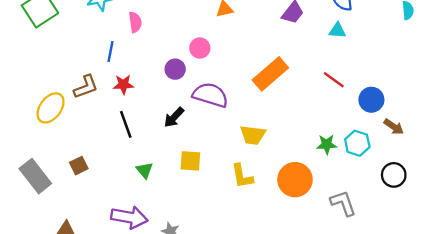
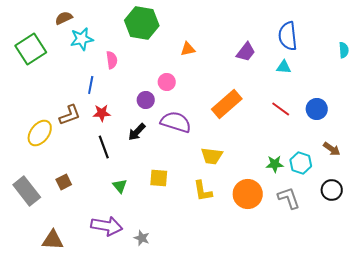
blue circle: (371, 100) -> (317, 109), moved
black arrow: (174, 117) -> (137, 132), moved
gray L-shape: (343, 203) -> (289, 198), moved

